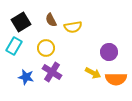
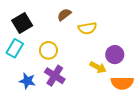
brown semicircle: (51, 20) -> (64, 15), moved, turned 80
yellow semicircle: (73, 27) -> (87, 28), moved
yellow arrow: (93, 73) -> (98, 67), moved

